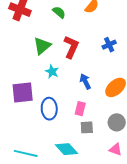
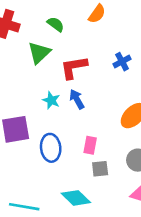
green triangle: (42, 46) -> (39, 53), moved
red L-shape: (71, 47) -> (74, 67), turned -120
blue arrow: (85, 81) -> (77, 99), moved

